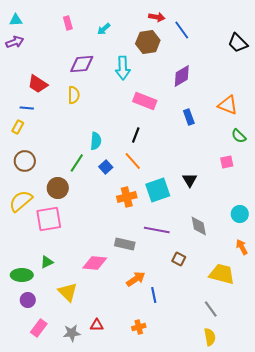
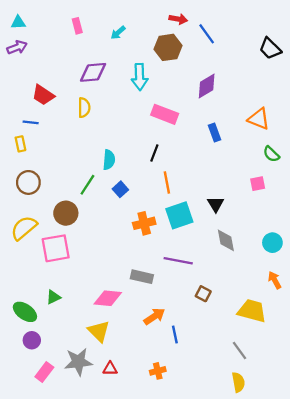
yellow rectangle: (18, 127) -> (20, 144), turned -40
orange line: (133, 161) -> (167, 182), moved, turned 30
gray diamond: (199, 226) -> (226, 240), moved
green ellipse: (22, 275) -> (25, 312), turned 35
yellow triangle: (68, 292) -> (99, 331), moved
gray star: (72, 333) -> (78, 362), moved, size x1.4

